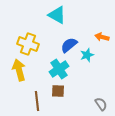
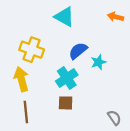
orange arrow: (102, 37) -> (115, 17), moved
brown line: (37, 101) -> (26, 112), moved

